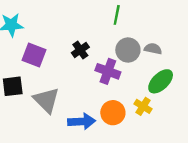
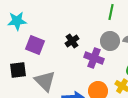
green line: (117, 15) -> (111, 12), moved

